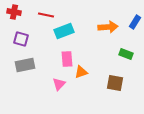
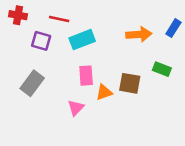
purple square: (21, 39) -> (41, 41), moved
gray rectangle: (25, 65) -> (32, 83), turned -42
brown square: (115, 83) -> (130, 83), moved

